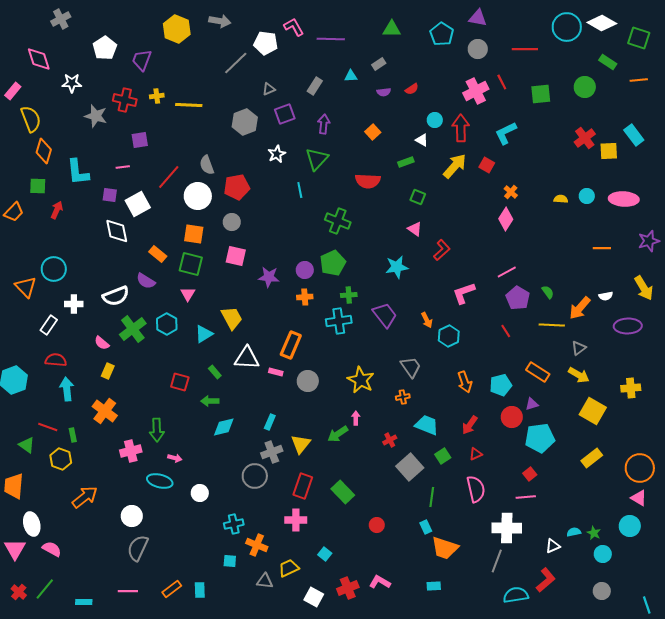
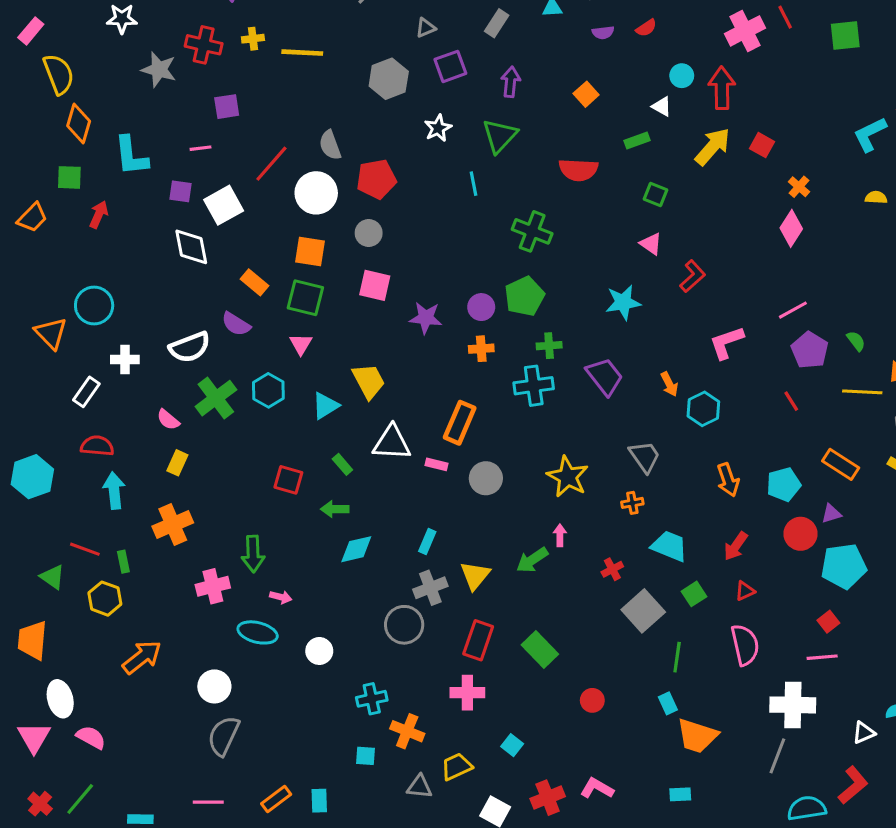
cyan L-shape: (506, 133) -> (870, 134), moved
orange cross: (105, 411) -> (173, 525), turned 30

